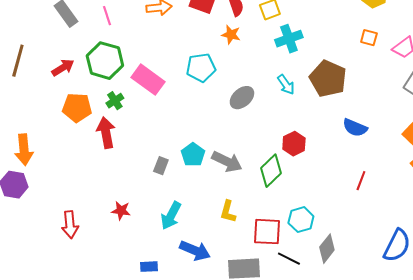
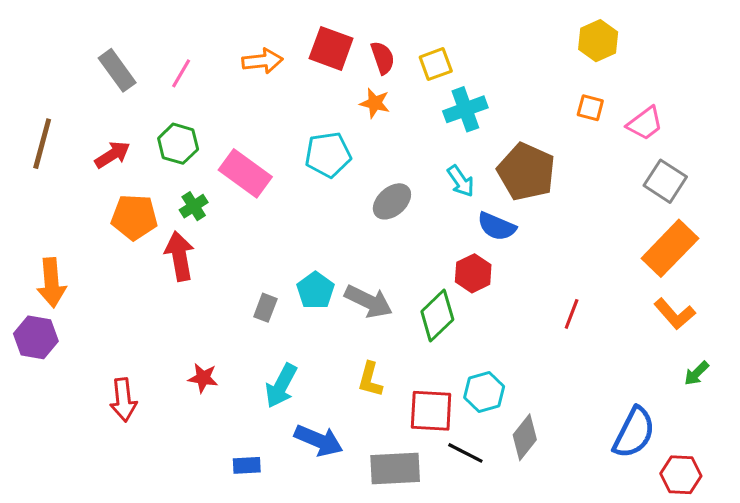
pink line: (107, 16) -> (181, 73), turned 48
green hexagon: (105, 61) -> (178, 144), size x0.7
blue semicircle: (355, 128) -> (497, 226), moved
red line: (361, 181) -> (572, 314), moved

